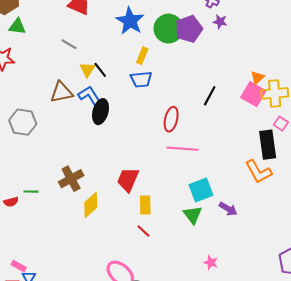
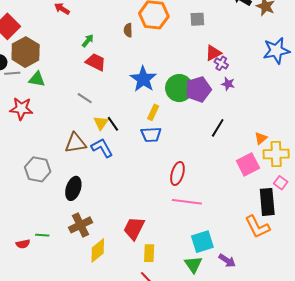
pink square: (253, 94) -> (248, 164), moved, turned 30
black line: (210, 96) -> (218, 128), moved
black ellipse: (101, 112) -> (73, 188), moved

